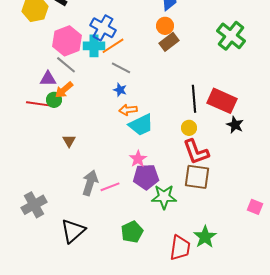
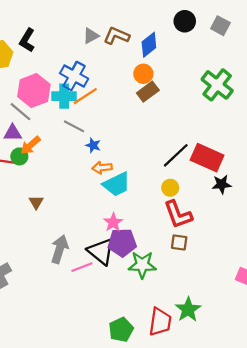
gray line: (66, 65) -> (20, 112), moved
gray line: (121, 68) -> (74, 126), moved
black line: (194, 99) -> (176, 155), turned 52
black star: (235, 125) -> (222, 184), turned -30
brown square: (197, 177) -> (179, 242), size x0.6
pink line: (110, 187) -> (82, 267), moved
black triangle: (73, 231) -> (101, 251), moved, turned -40
green pentagon: (132, 232) -> (121, 330), moved

